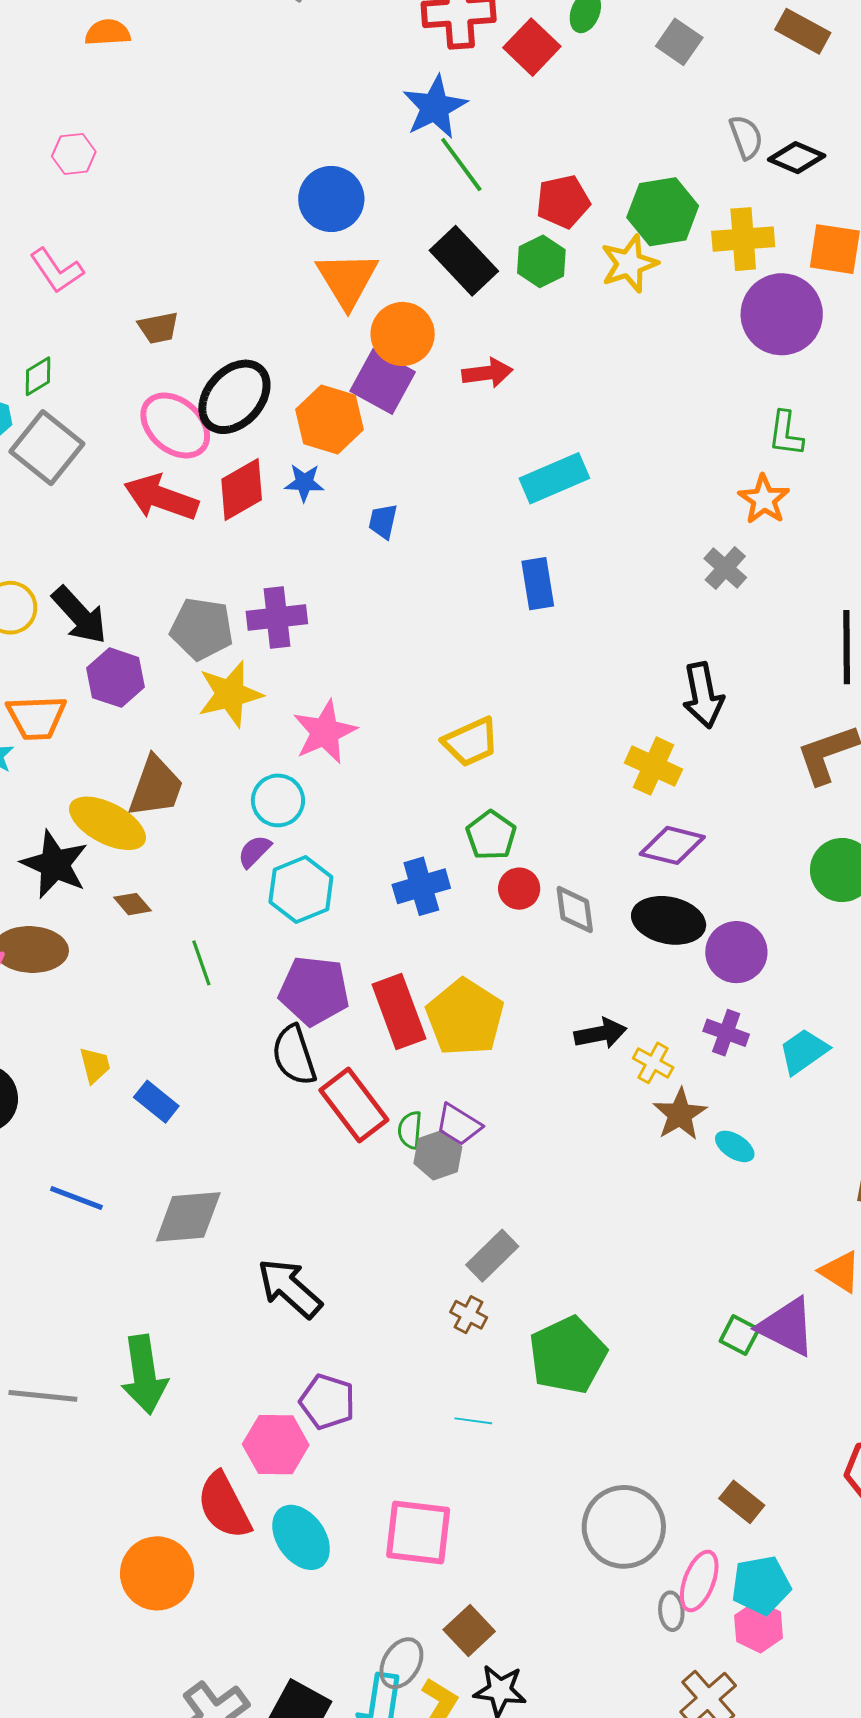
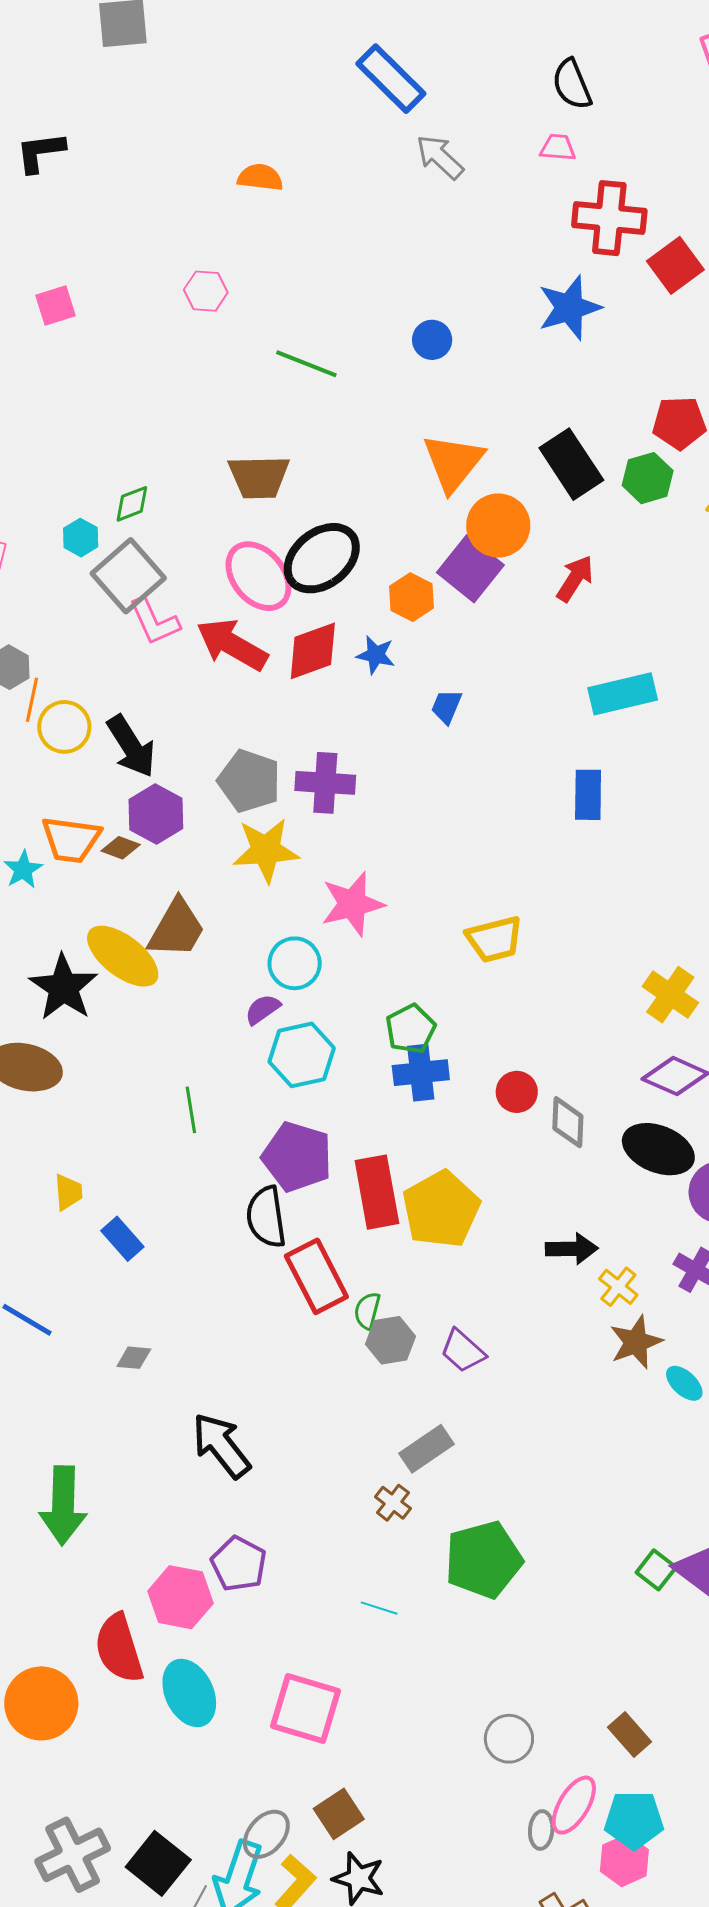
green line: (461, 165) -> (306, 364), moved, turned -42
blue circle: (331, 199) -> (432, 340), moved, size x0.6
pink L-shape: (57, 271) -> (154, 622), moved
brown trapezoid: (158, 328) -> (259, 477), size x1.5
red arrow: (487, 373) -> (575, 579), turned -60
orange hexagon: (330, 420) -> (411, 597), size x0.7
green pentagon: (491, 835) -> (411, 1029), moved
brown diamond: (132, 904) -> (121, 848), moved, turned -39
purple trapezoid: (459, 1125) -> (463, 1351), moved
gray diamond: (188, 1217) -> (134, 1358), size x0.5
gray circle: (624, 1527) -> (509, 1739), size x0.6

